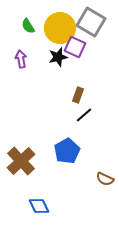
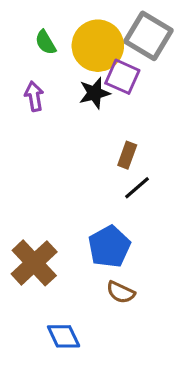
brown semicircle: (105, 179) -> (121, 292), moved

